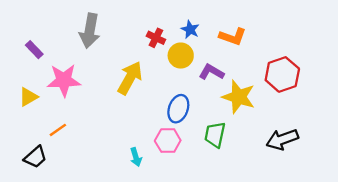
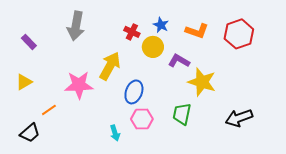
red hexagon: (282, 74) -> (239, 34), moved
pink star: (64, 80) -> (79, 85), moved
blue ellipse: (178, 109) -> (134, 92), moved

